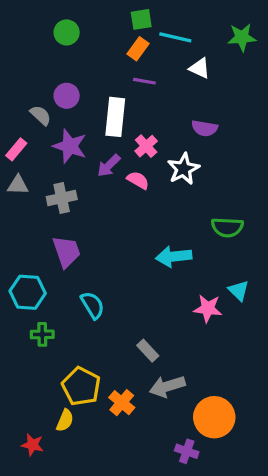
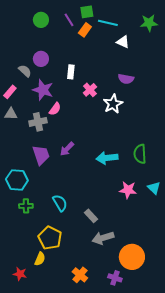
purple line: (144, 81) -> (69, 20), moved, turned 48
white rectangle: (115, 117) -> (71, 72), size x0.6
purple arrow: (109, 166) -> (67, 149), moved
pink semicircle: (138, 180) -> (55, 109), moved, turned 96
green semicircle: (227, 227) -> (140, 154), moved, turned 84
cyan triangle: (239, 291) -> (154, 188), moved
cyan semicircle: (93, 305) -> (60, 203), moved
orange cross: (122, 403) -> (80, 275), moved

